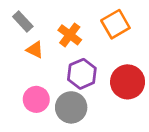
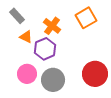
purple hexagon: (82, 74) -> (45, 49), moved
red circle: (128, 82) -> (95, 74), moved

